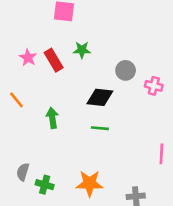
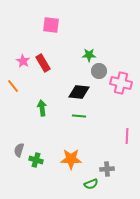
green star: (82, 50) -> (89, 55), moved
pink cross: (154, 86) -> (121, 83), size x1.5
orange line: (16, 100) -> (13, 86), moved

